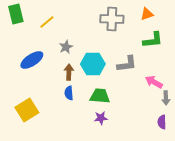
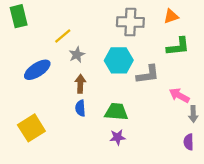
yellow line: (47, 22) -> (63, 36), moved
cyan hexagon: (93, 64) -> (119, 60), moved

